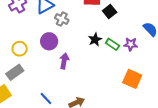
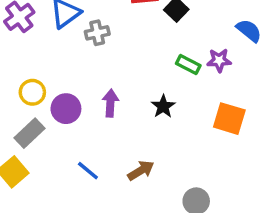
gray cross: (62, 19) -> (97, 33), turned -32
black star: (95, 40) -> (163, 106), moved
purple circle: (49, 41) -> (66, 109), moved

